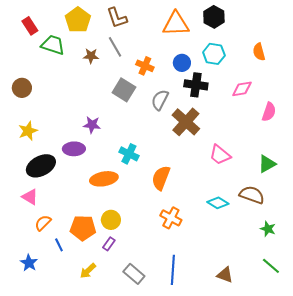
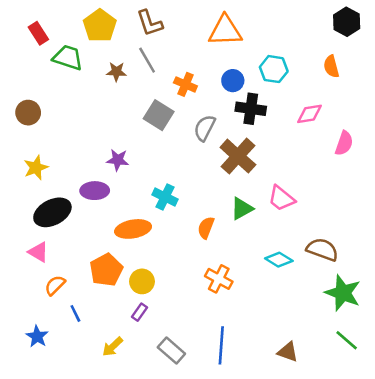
black hexagon: (214, 17) -> (347, 22), moved
green triangle: (267, 164) -> (242, 209), moved
orange semicircle: (161, 178) -> (206, 228), size x0.7
orange pentagon: (83, 228) -> (106, 270), moved, turned -30
green star: (268, 229) -> (343, 293), size x1.8

